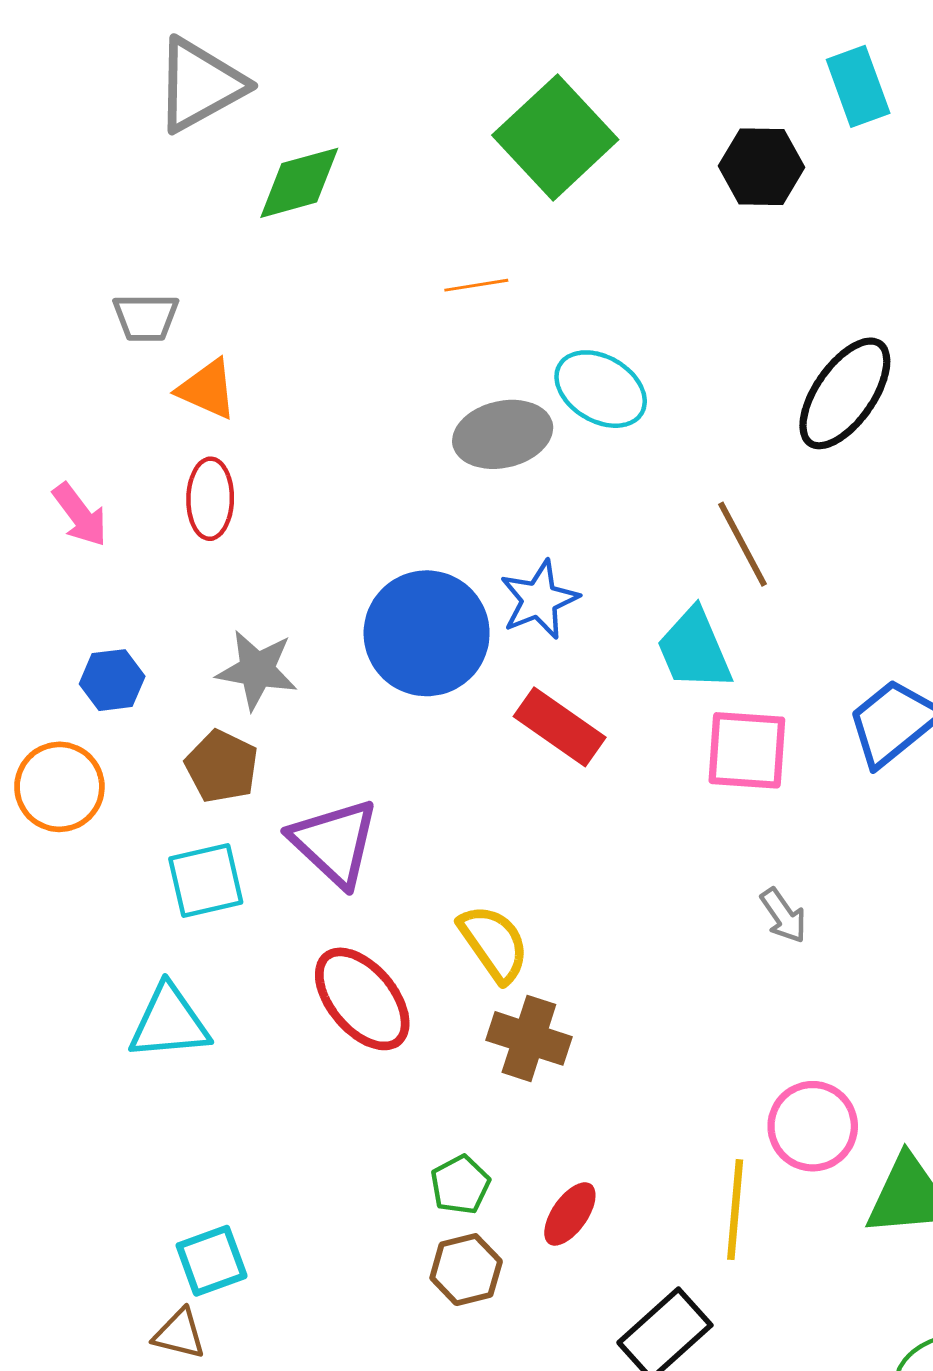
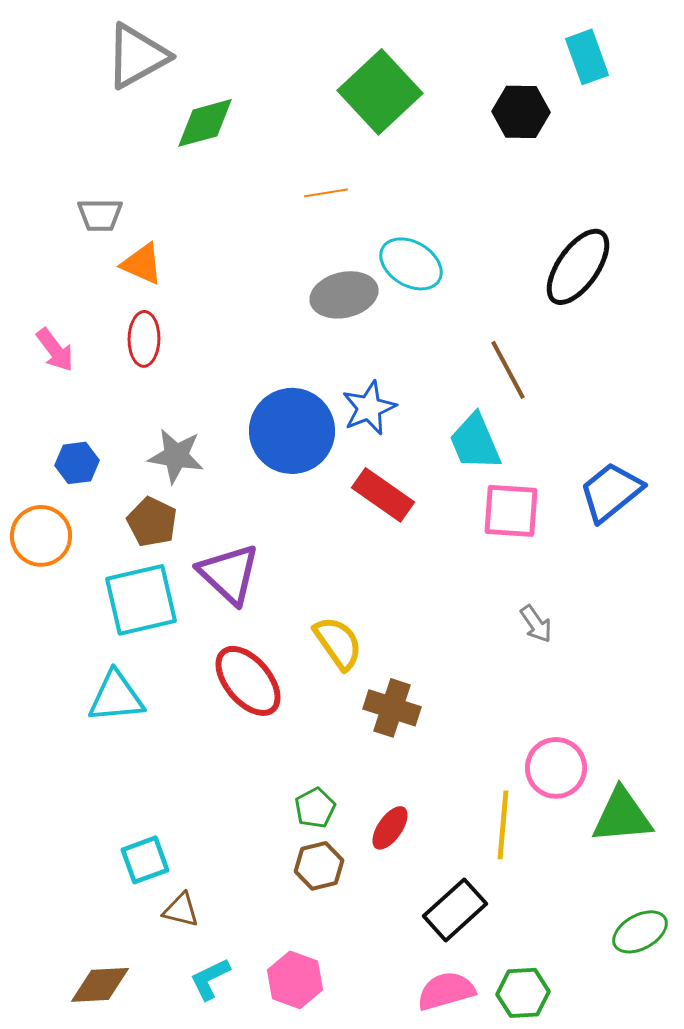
cyan square: (206, 880) -> (141, 600), size x1.4
brown cross: (529, 1038) -> (392, 708), moved
brown triangle: (179, 1334) -> (181, 910), moved

